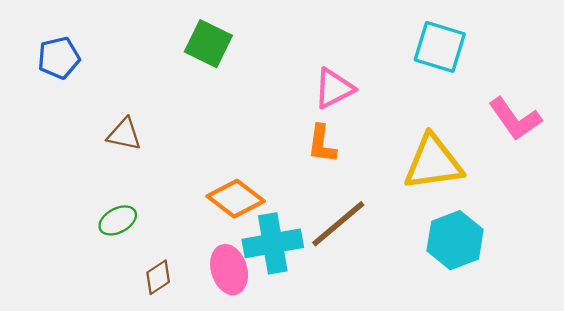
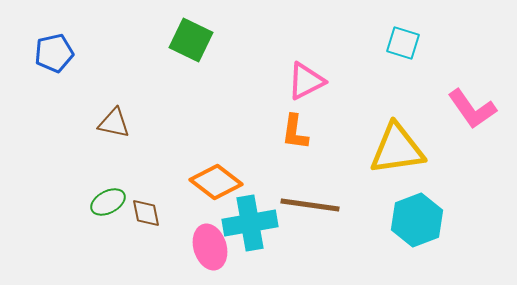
cyan square: (440, 47) -> (403, 43), size x0.7
brown line: (338, 224) -> (310, 205), turned 48
brown diamond: (158, 277) -> (146, 213), moved, turned -68

